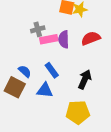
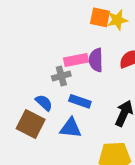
gray cross: (38, 29) -> (61, 76), moved
blue rectangle: (52, 70) -> (80, 101), turned -35

